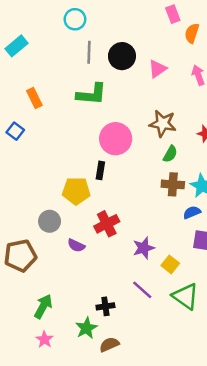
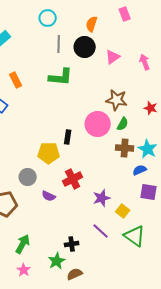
orange semicircle: (192, 33) -> (92, 24), moved
pink circle: (116, 139) -> (98, 124), moved

